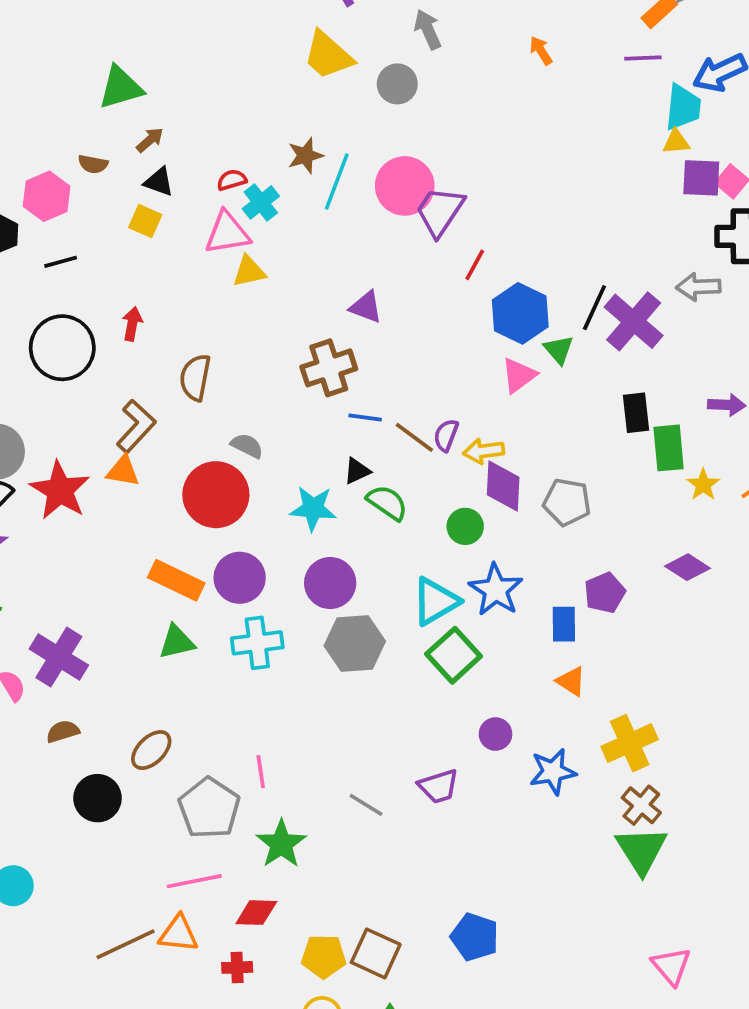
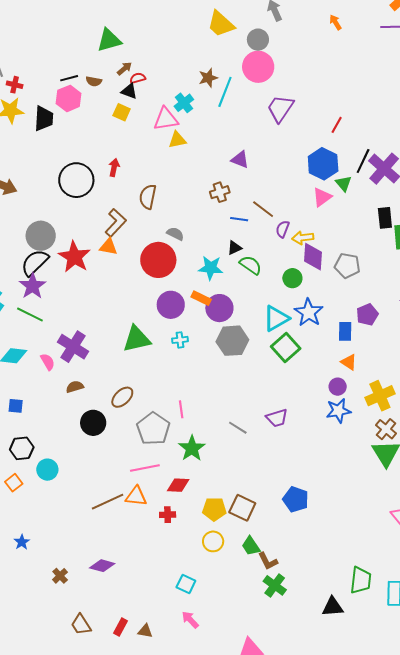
red semicircle: (232, 180) -> (138, 78), moved
pink circle: (405, 186) -> (258, 67), moved
black line: (61, 262) -> (69, 78), moved
red line: (475, 265) -> (337, 125), moved
brown cross: (329, 368) -> (220, 192), size x0.7
brown line: (414, 437) -> (263, 209), moved
orange rectangle: (176, 580) -> (201, 298), moved, size x0.7
green triangle: (177, 642) -> (137, 339), size x1.4
cyan cross: (257, 643) -> (180, 340), size x0.6
purple circle: (496, 734) -> (338, 387), moved

